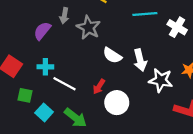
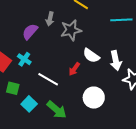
gray star: (88, 28) -> (71, 30), turned 30
cyan cross: (45, 67) -> (24, 59), moved, turned 32
red arrow: (99, 87) -> (74, 69), moved

